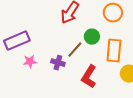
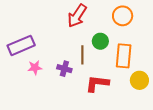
brown line: (75, 50) -> (82, 55), turned -42
red L-shape: (89, 77) -> (97, 83), turned 65

